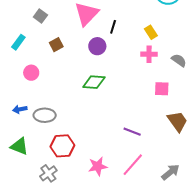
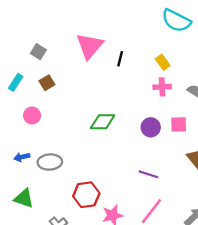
brown square: (56, 45) -> (47, 83), moved
purple circle: (97, 46) -> (151, 127), moved
red hexagon: (62, 146) -> (86, 195), moved

